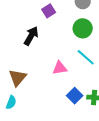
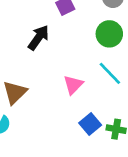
pink triangle: (60, 68) -> (73, 85), turned -42

